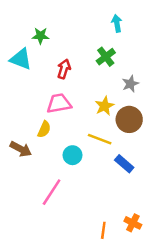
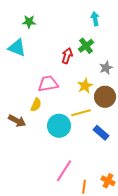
green star: (40, 36) -> (29, 22), moved
red arrow: (64, 69) -> (67, 56), moved
yellow line: (100, 139) -> (81, 113), turned -36
cyan circle: (72, 155) -> (59, 126), size x1.5
pink line: (52, 192) -> (64, 171), moved

